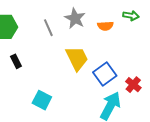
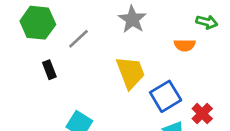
orange semicircle: (105, 26) -> (185, 45), moved
gray line: (48, 28) -> (78, 39), moved, turned 66

